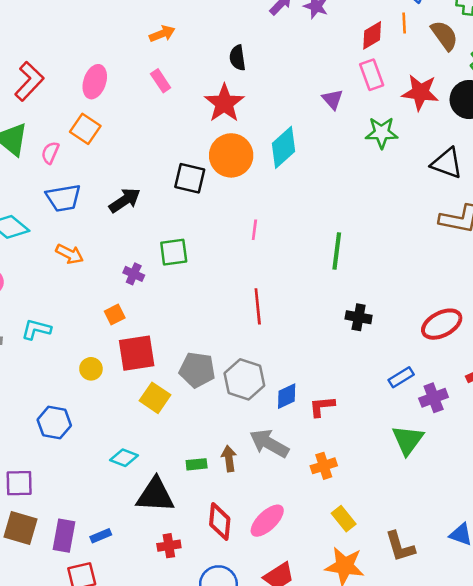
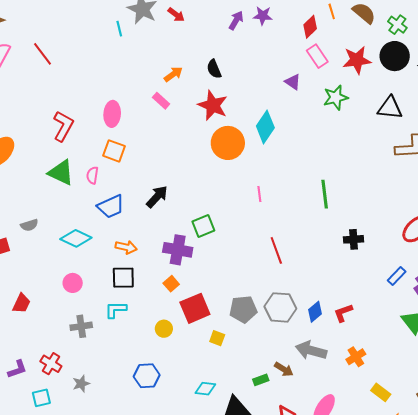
orange arrow: (162, 34) -> (173, 74), moved
black square: (190, 178) -> (123, 278), moved
purple cross: (134, 274) -> (178, 250), size x1.8
yellow square: (155, 398) -> (217, 338), size x0.7
brown arrow: (229, 459) -> (284, 369), turned 144

